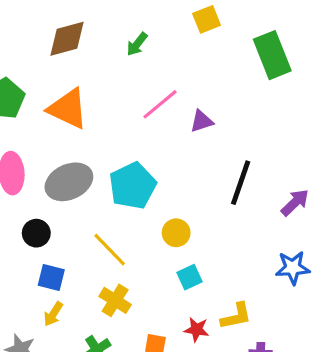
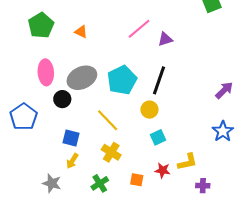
orange triangle: (68, 109) -> (81, 32), size x0.5
black line: (241, 183) -> (159, 80), moved
black circle: (36, 233) -> (62, 99), moved
blue star: (293, 268) -> (223, 131), turned -30

